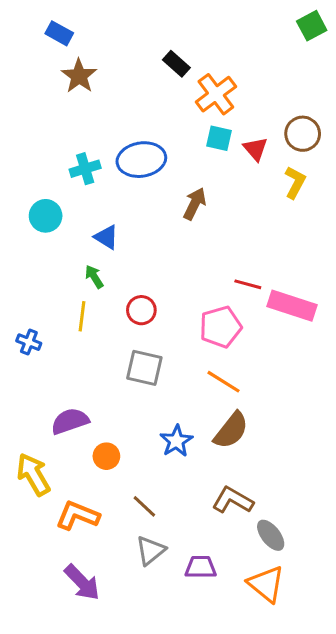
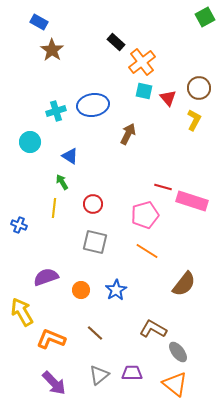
brown semicircle: (231, 430) -> (184, 284), moved
orange circle: (106, 456) -> (81, 290), moved
gray triangle: (151, 550) -> (99, 375), moved

